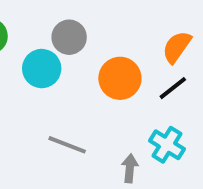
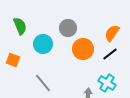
gray circle: (69, 37) -> (68, 28), moved
gray line: (67, 145) -> (43, 83), moved, turned 30

